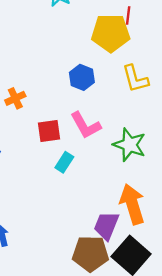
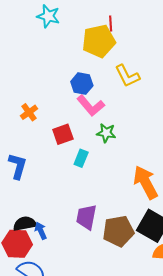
pink L-shape: (86, 125) -> (91, 106), moved
green star: (129, 145) -> (106, 133), moved, size x0.7
purple trapezoid: (106, 226) -> (86, 217), moved

